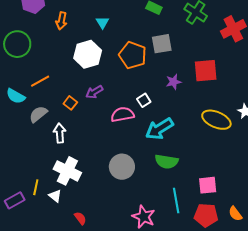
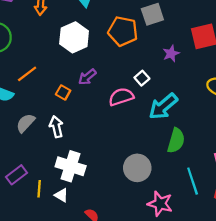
gray semicircle: (38, 114) -> (26, 123), moved
green semicircle: (167, 162) -> (176, 141), turned -75
gray circle: (122, 167) -> (137, 168), moved
purple rectangle: (15, 200) -> (17, 175), moved

